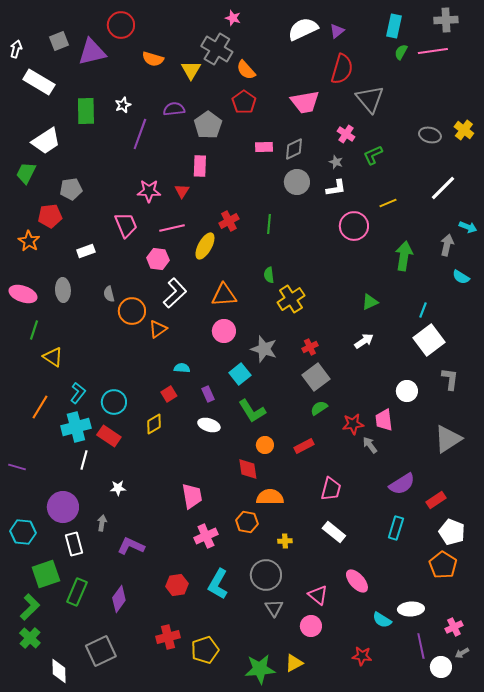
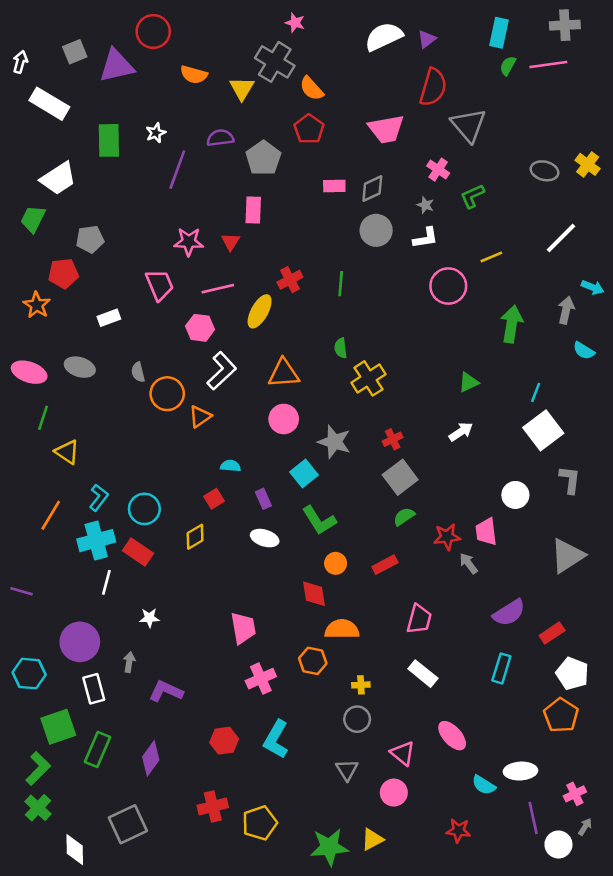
gray ellipse: (63, 290) -> (80, 367), turned -70
gray circle: (266, 575) -> (357, 719), moved, size x0.7
gray arrow: (462, 653) -> (585, 827), turned 152

